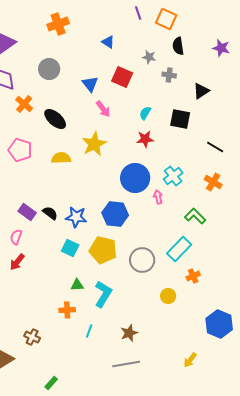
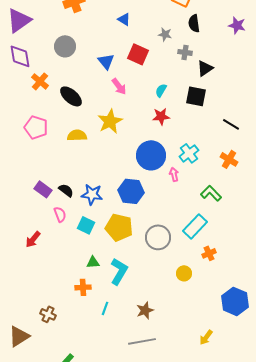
black triangle: (201, 91) -> (205, 68), moved
pink semicircle: (16, 237) -> (60, 214), moved, turned 140

